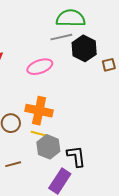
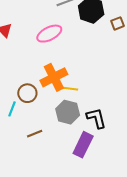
orange cross: (39, 111) -> (54, 77), turned -32
yellow line: (39, 134) -> (70, 89), moved

